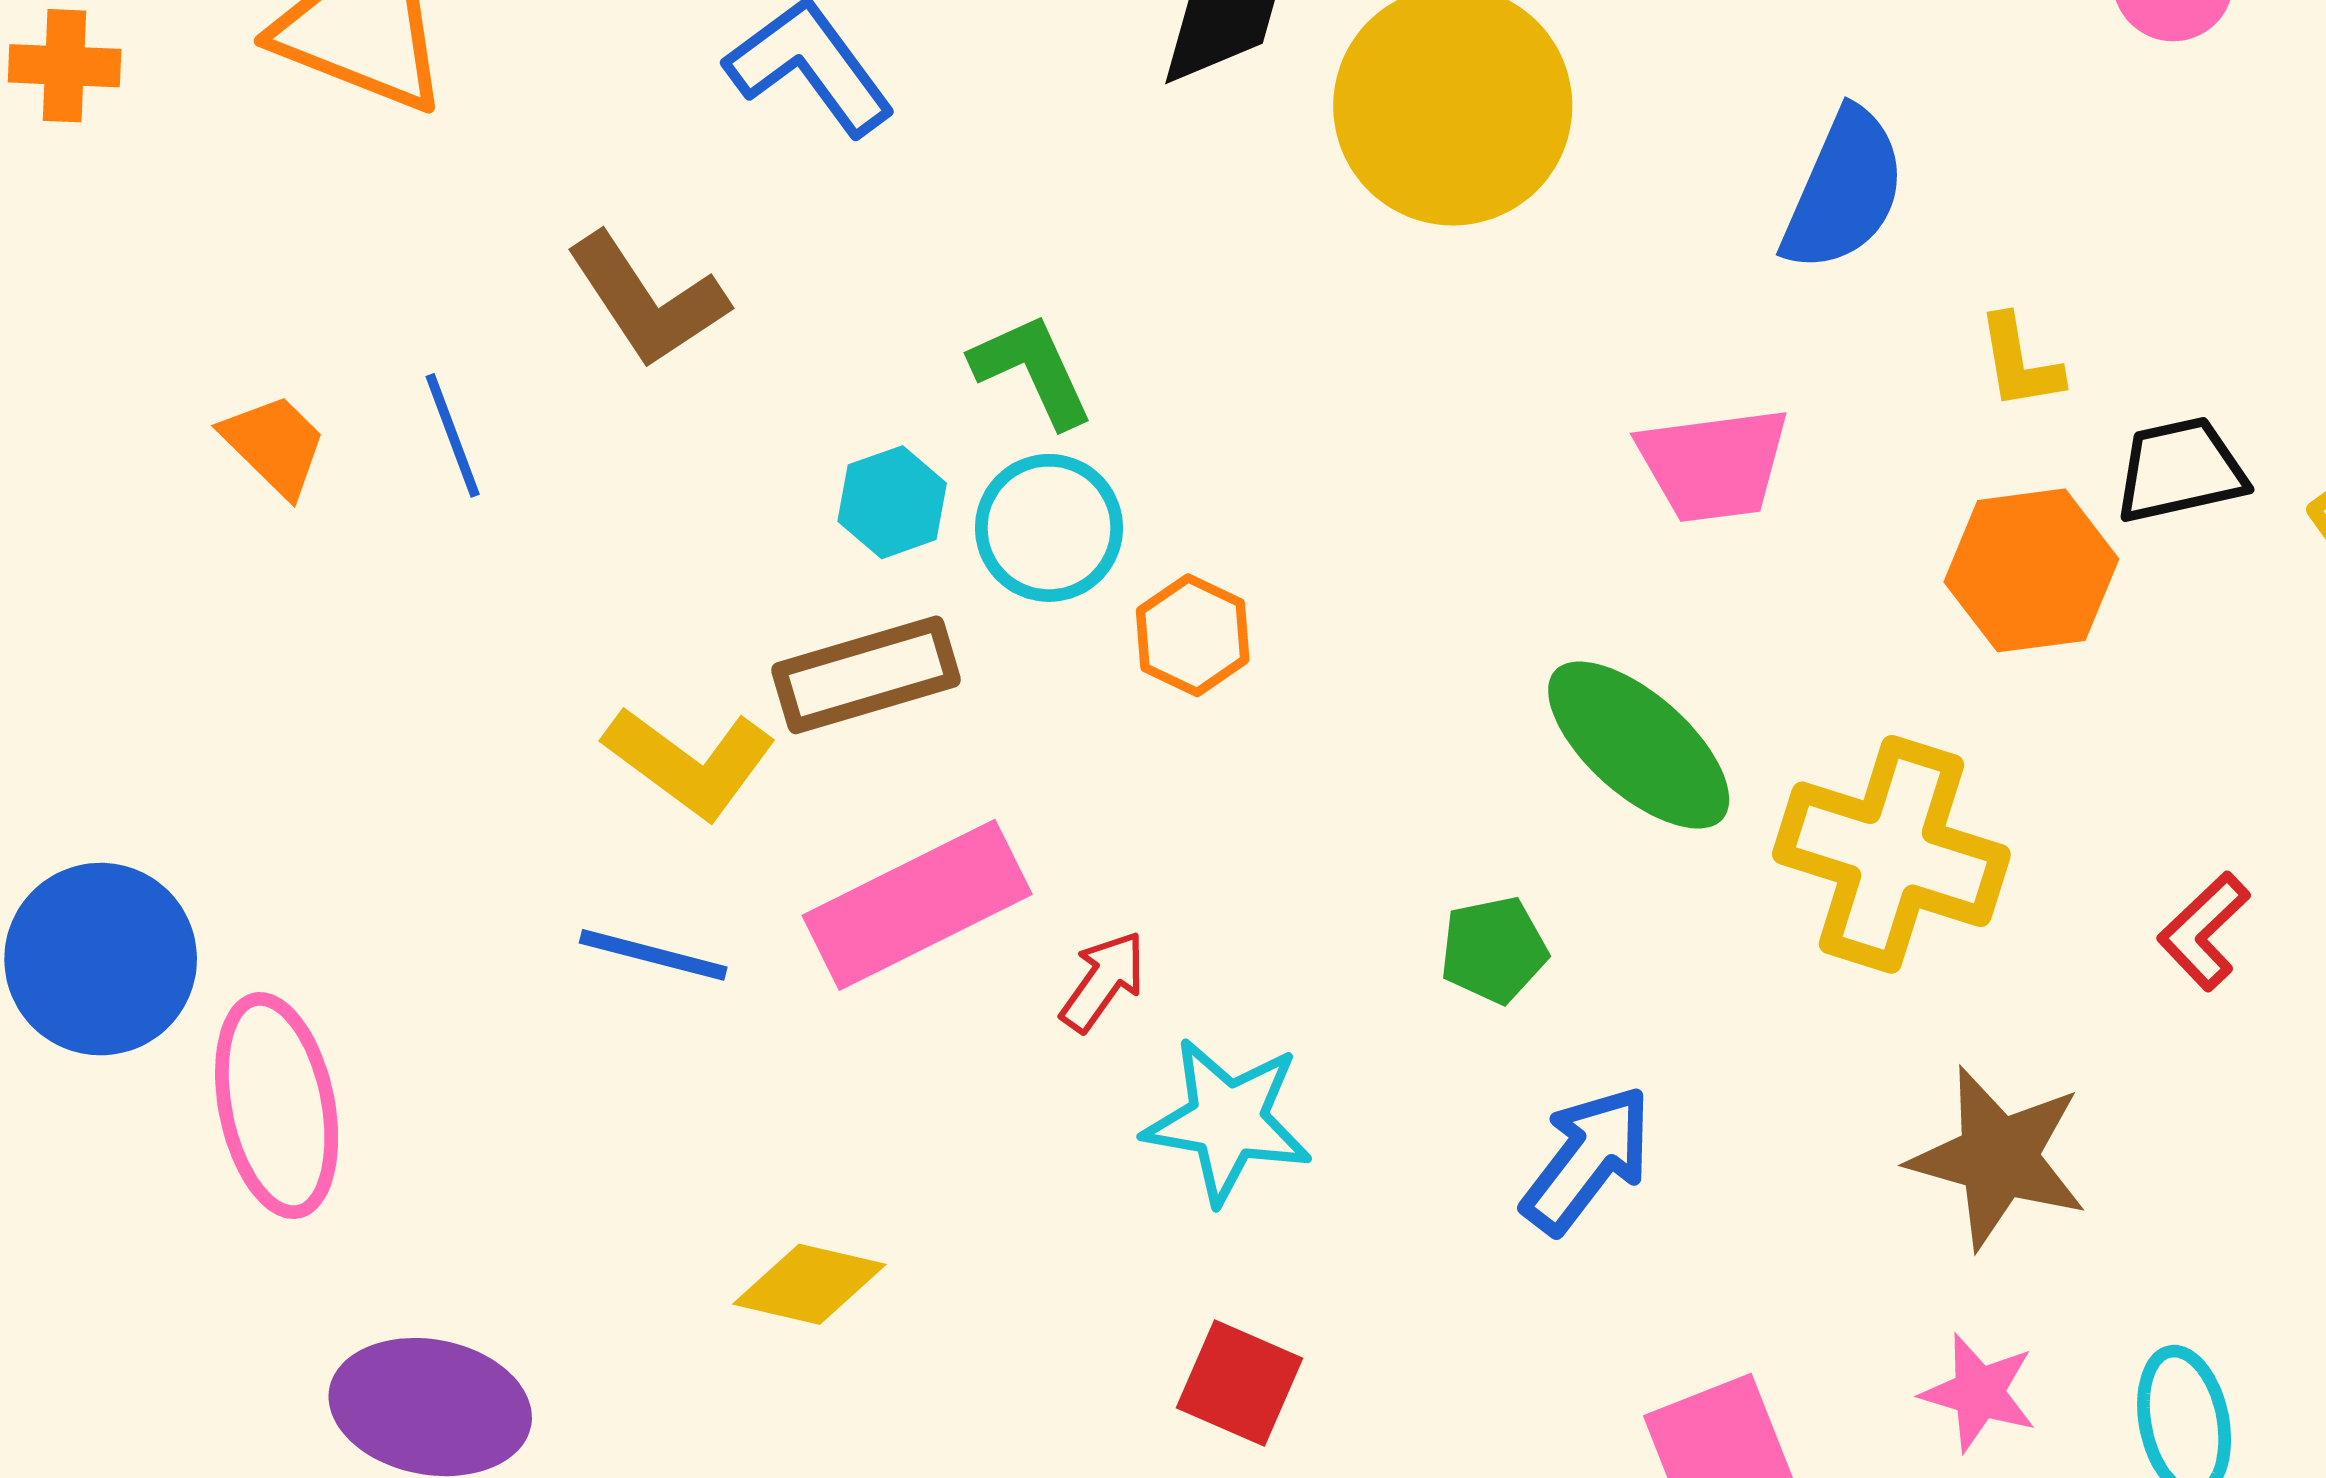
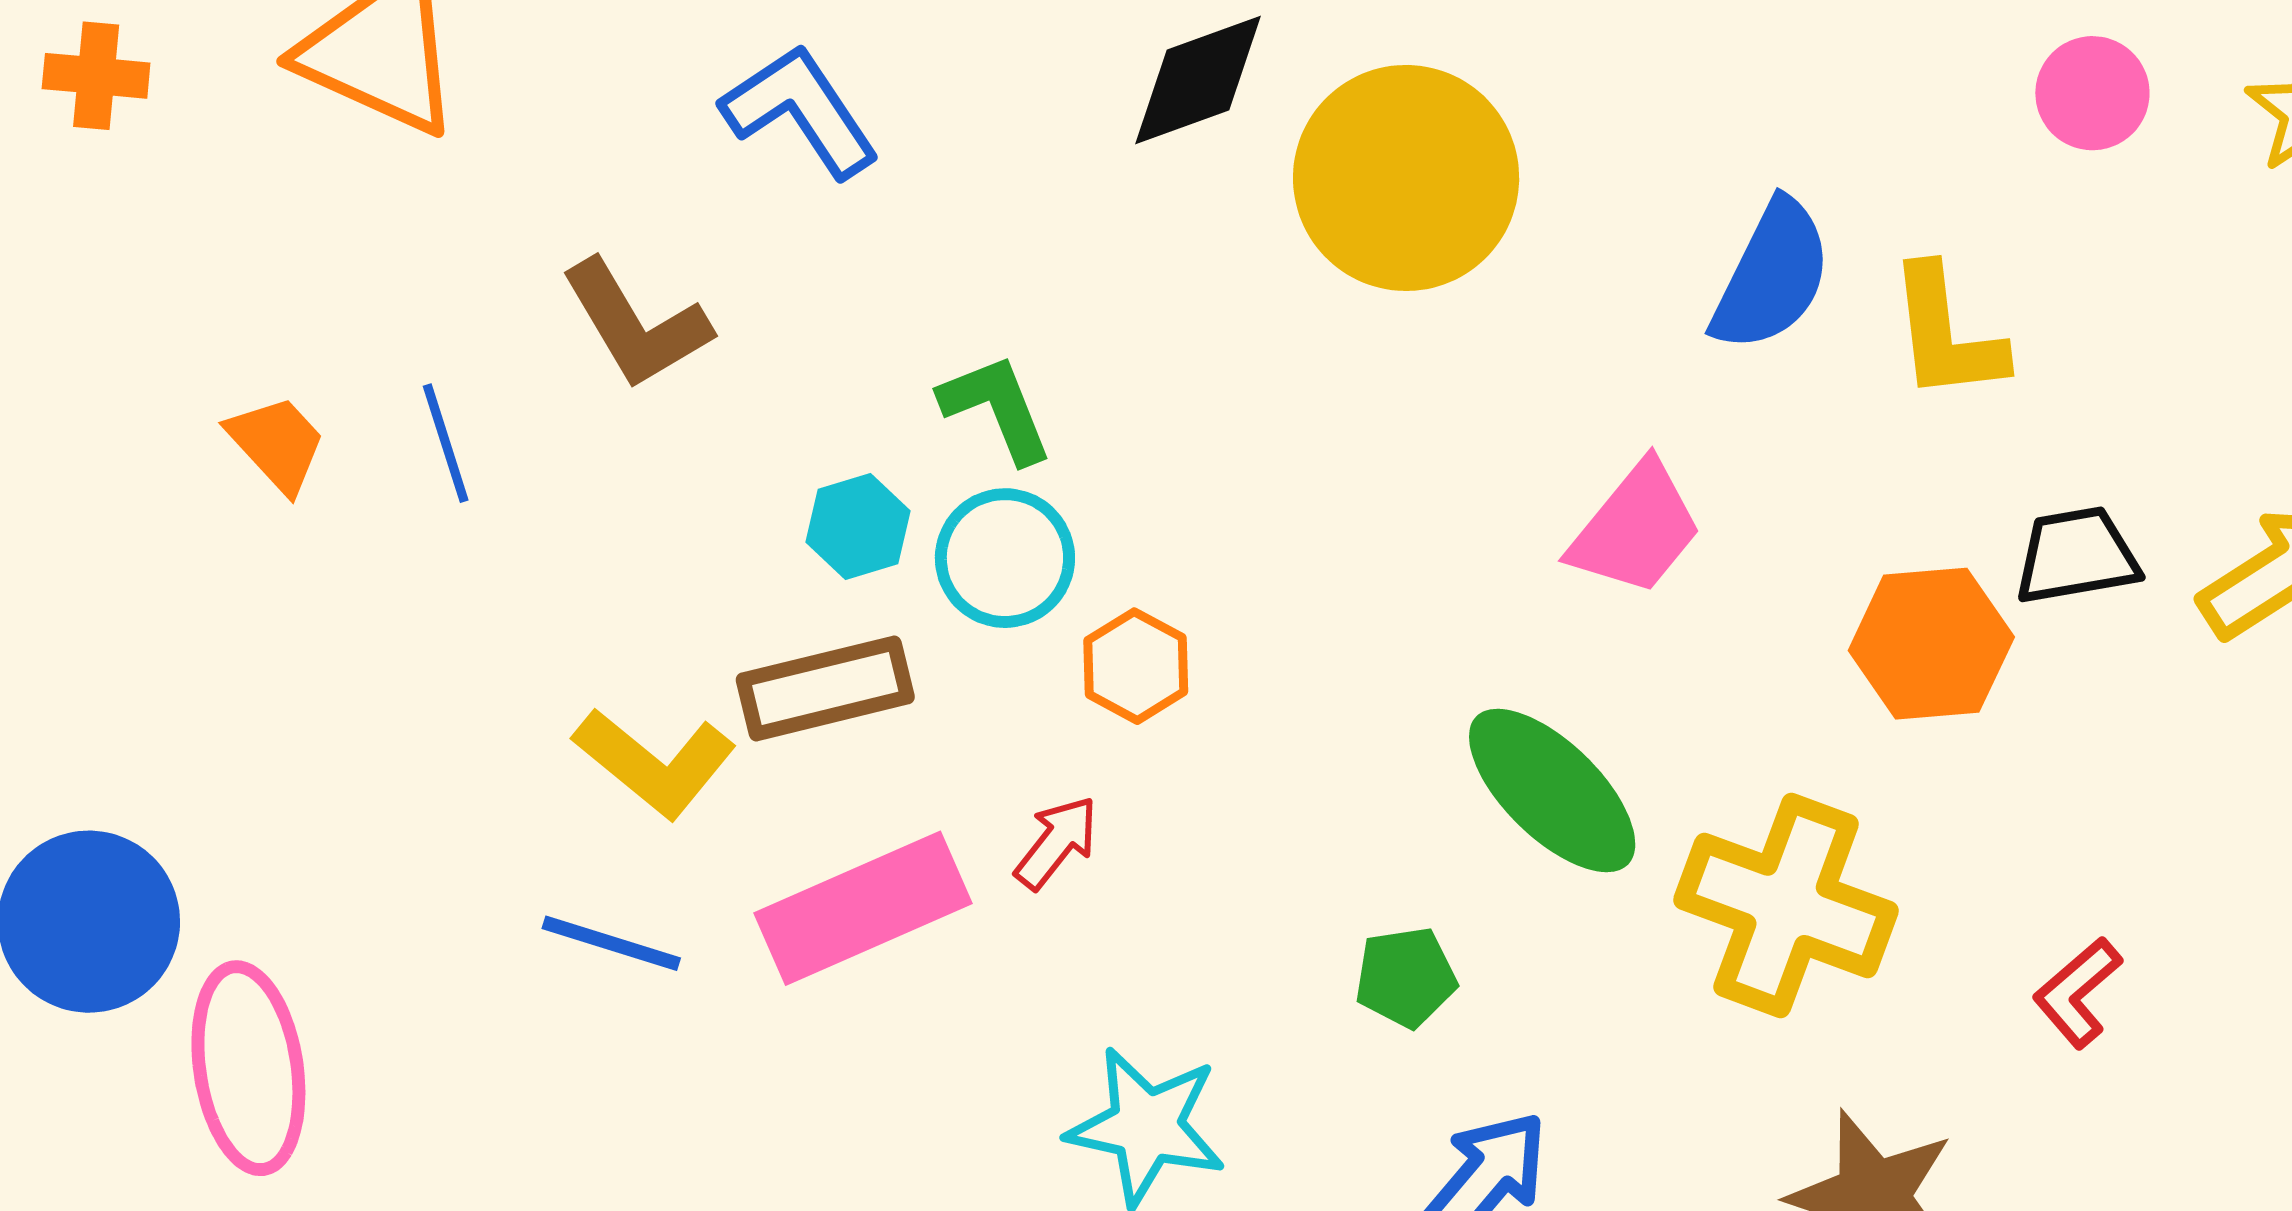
yellow L-shape: (2020, 362) -> (1946, 334), moved, size x1.5
pink trapezoid: (1713, 464) -> (1636, 529), turned -46
red arrow: (1103, 981) -> (1056, 842), moved

